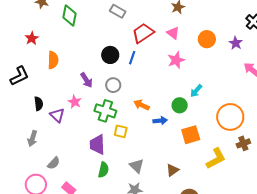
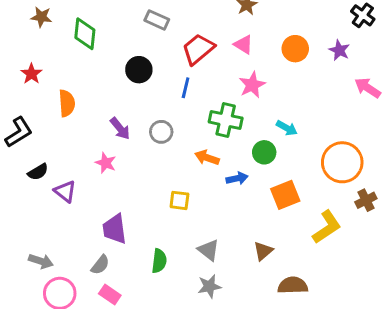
black circle: (110, 55) -> (139, 70), moved
cyan arrow: (196, 91) -> (287, 128), turned -96
black semicircle: (39, 104) -> (38, 172), moved, turned 72
green cross: (105, 111) -> (226, 120), moved
purple triangle: (57, 115) -> (65, 191), moved
gray arrow: (32, 138) -> (41, 261), moved, turned -84
purple trapezoid: (97, 145) -> (115, 229), moved
gray semicircle: (54, 163) -> (100, 265), moved

